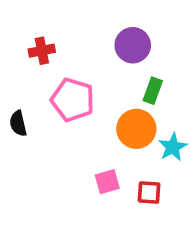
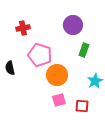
orange circle: (136, 129) -> (57, 75), moved

